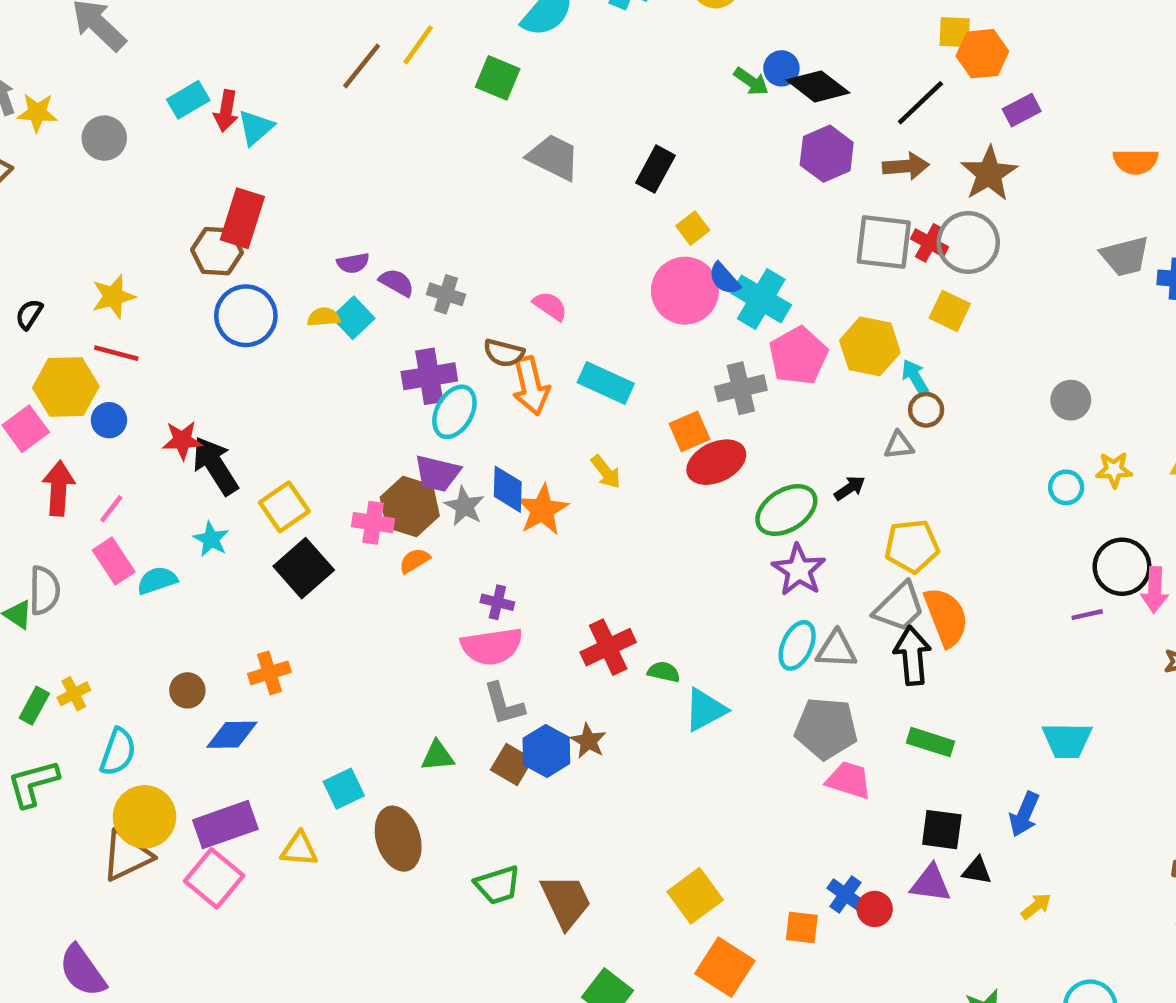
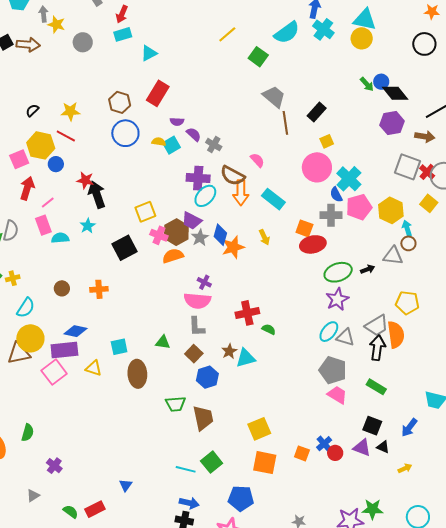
brown line: (362, 66) -> (285, 123), moved, turned -60
red arrow: (226, 111) -> (122, 14), moved
red rectangle: (242, 218) -> (158, 93), moved
blue semicircle: (724, 279) -> (336, 195), moved
brown semicircle: (504, 353) -> (233, 176), size x1.4
orange square: (690, 431) -> (304, 228), turned 30
gray triangle: (899, 445) -> (393, 256), size x1.5
yellow square: (284, 507) -> (145, 212), moved
yellow pentagon: (912, 546) -> (407, 303), moved
orange semicircle: (414, 561) -> (173, 256), size x1.5
cyan triangle: (705, 710) -> (246, 358), moved
blue diamond: (232, 735) -> (75, 331), moved
blue hexagon: (546, 751) -> (207, 377), moved
orange square: (725, 967) -> (265, 463), turned -35

